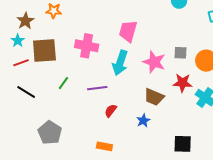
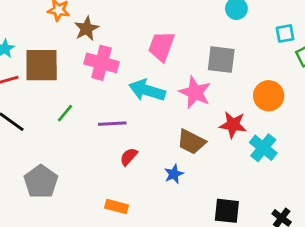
brown star: (25, 21) -> (87, 29), moved
gray square: (180, 53) -> (221, 60), moved, size x1.5
cyan arrow: (120, 63) -> (147, 90), turned 85

